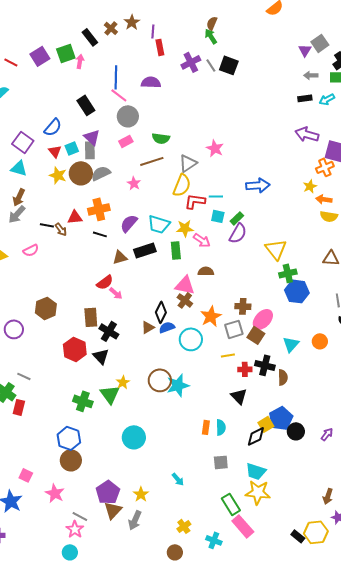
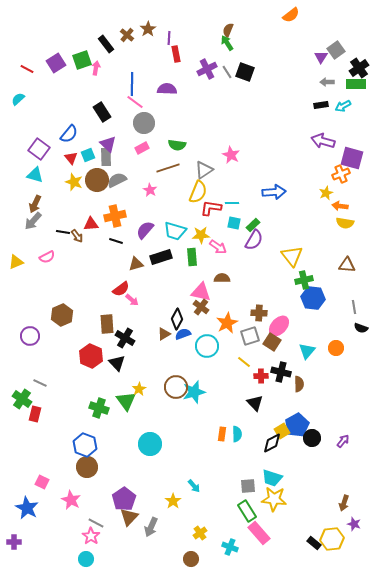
yellow line: (228, 355) -> (244, 362), turned 48
gray square: (221, 462) -> (248, 486), moved
yellow star: (141, 494) -> (173, 501), moved

